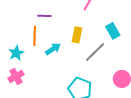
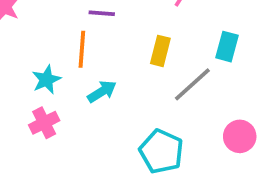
cyan rectangle: (113, 31) -> (227, 47), turned 42
cyan arrow: (53, 49) -> (102, 92), moved

